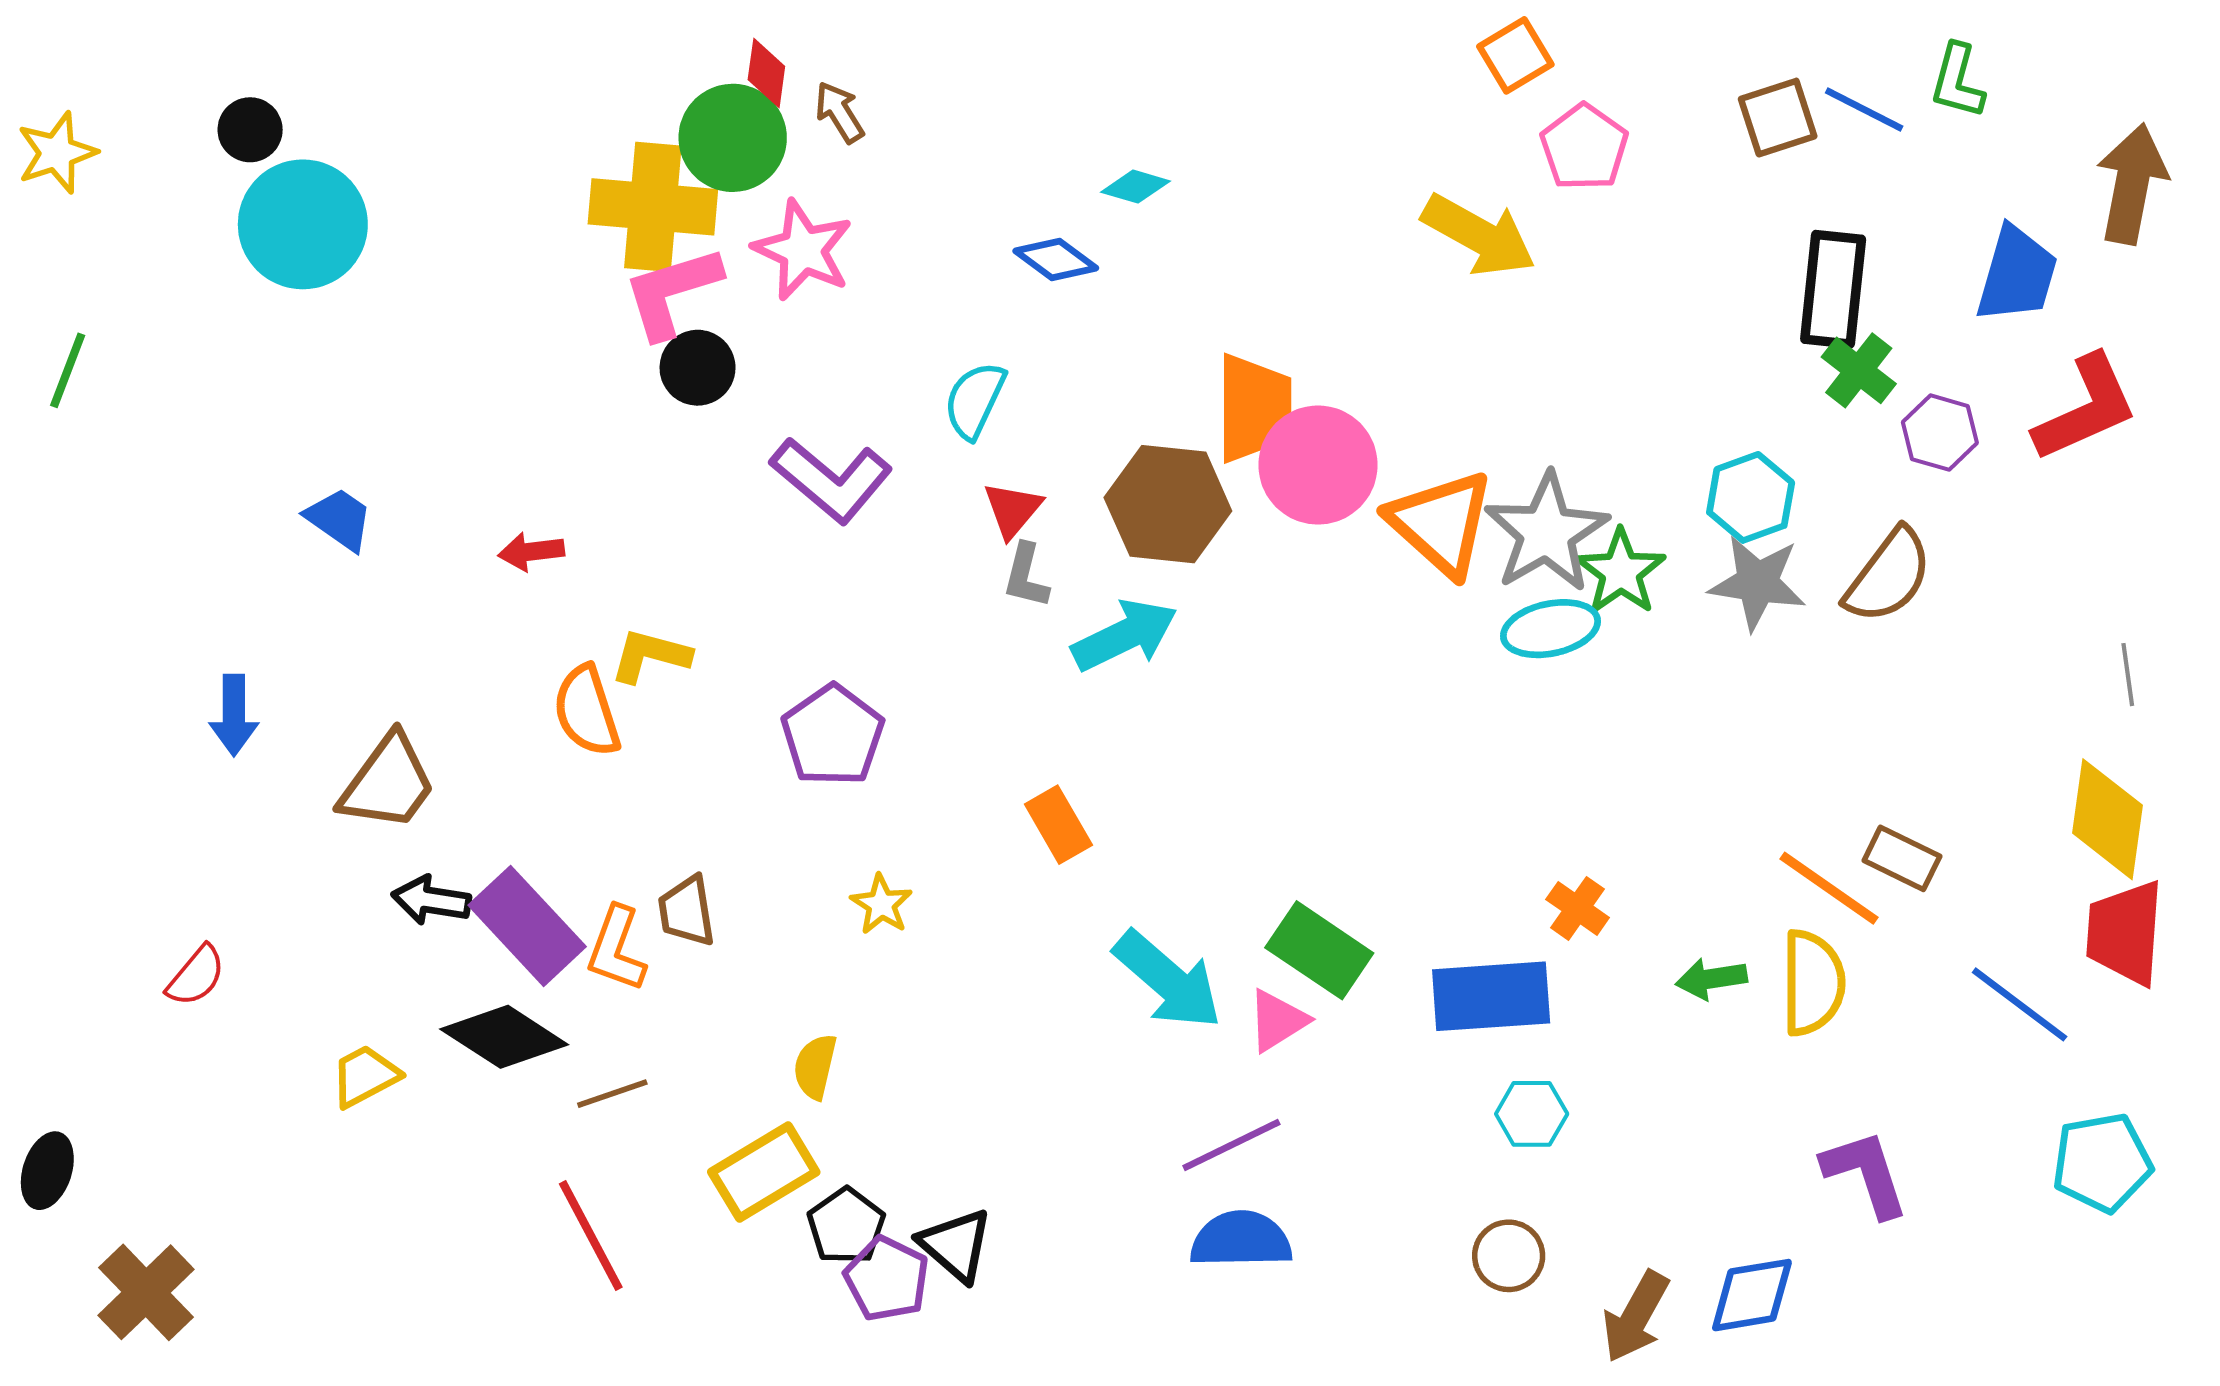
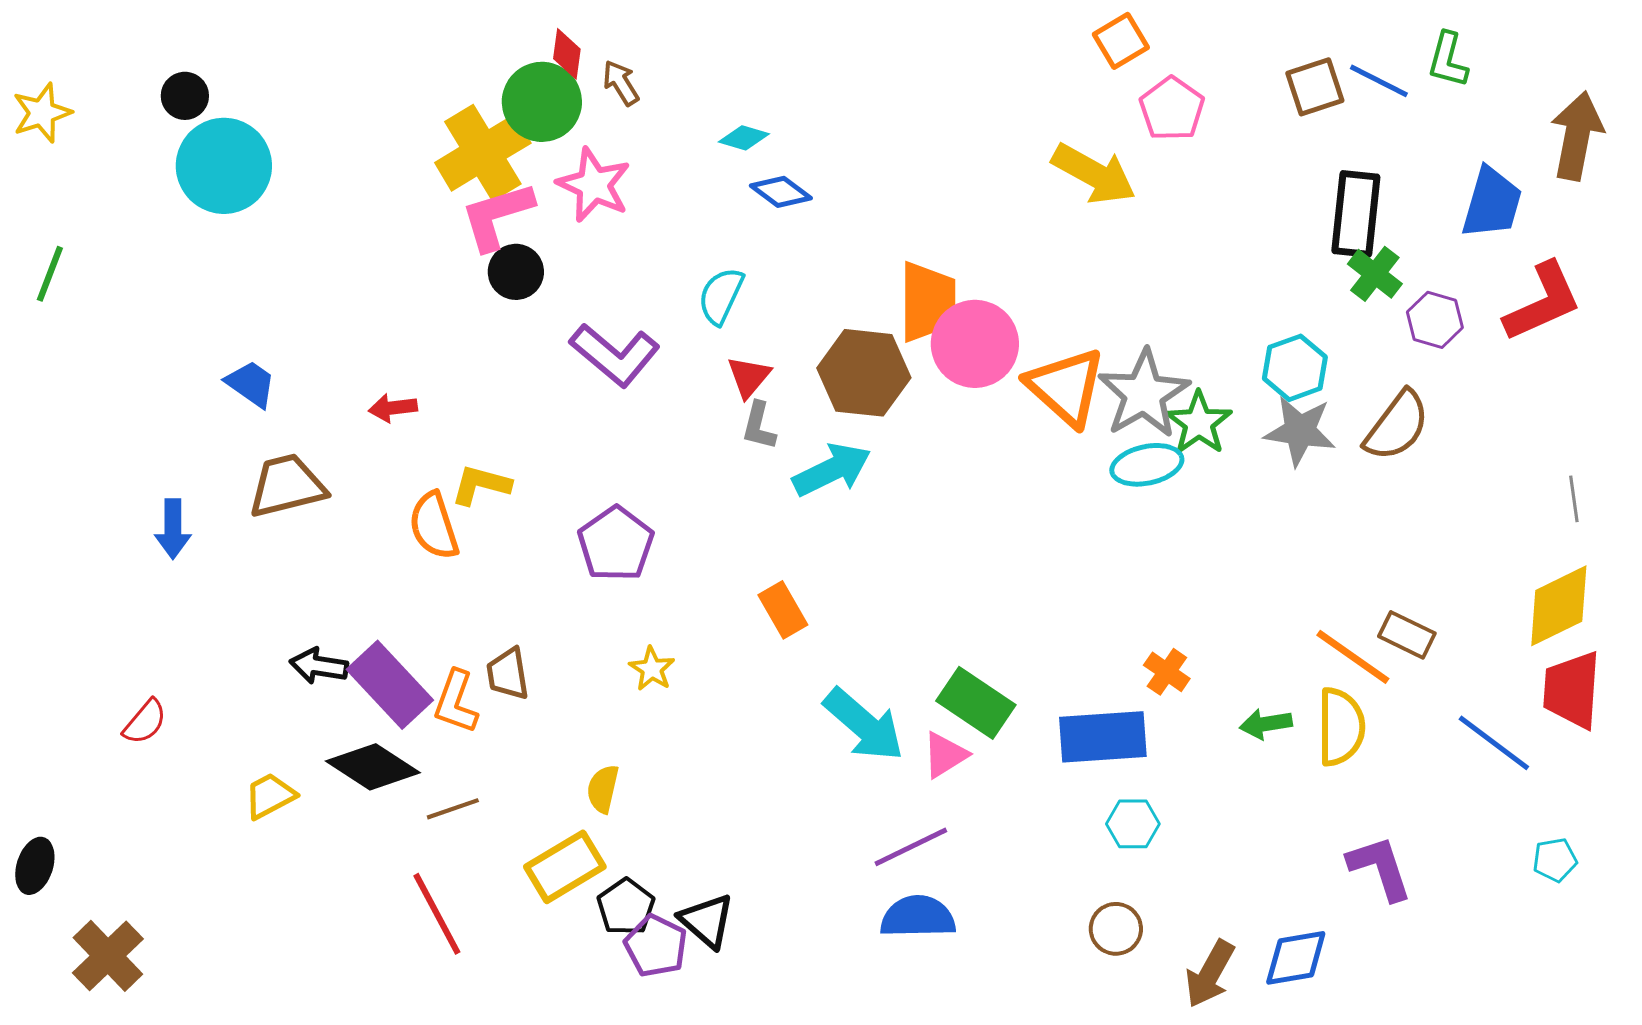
cyan diamond: (1136, 187) -> (744, 138), moved
yellow cross: (653, 207) -> (483, 153), turned -36
brown trapezoid: (388, 783) -> (287, 486), moved, turned -140
yellow diamond: (2107, 819) -> (1559, 606), turned 56
cyan pentagon: (2102, 1163) -> (1555, 860), size x0.6

